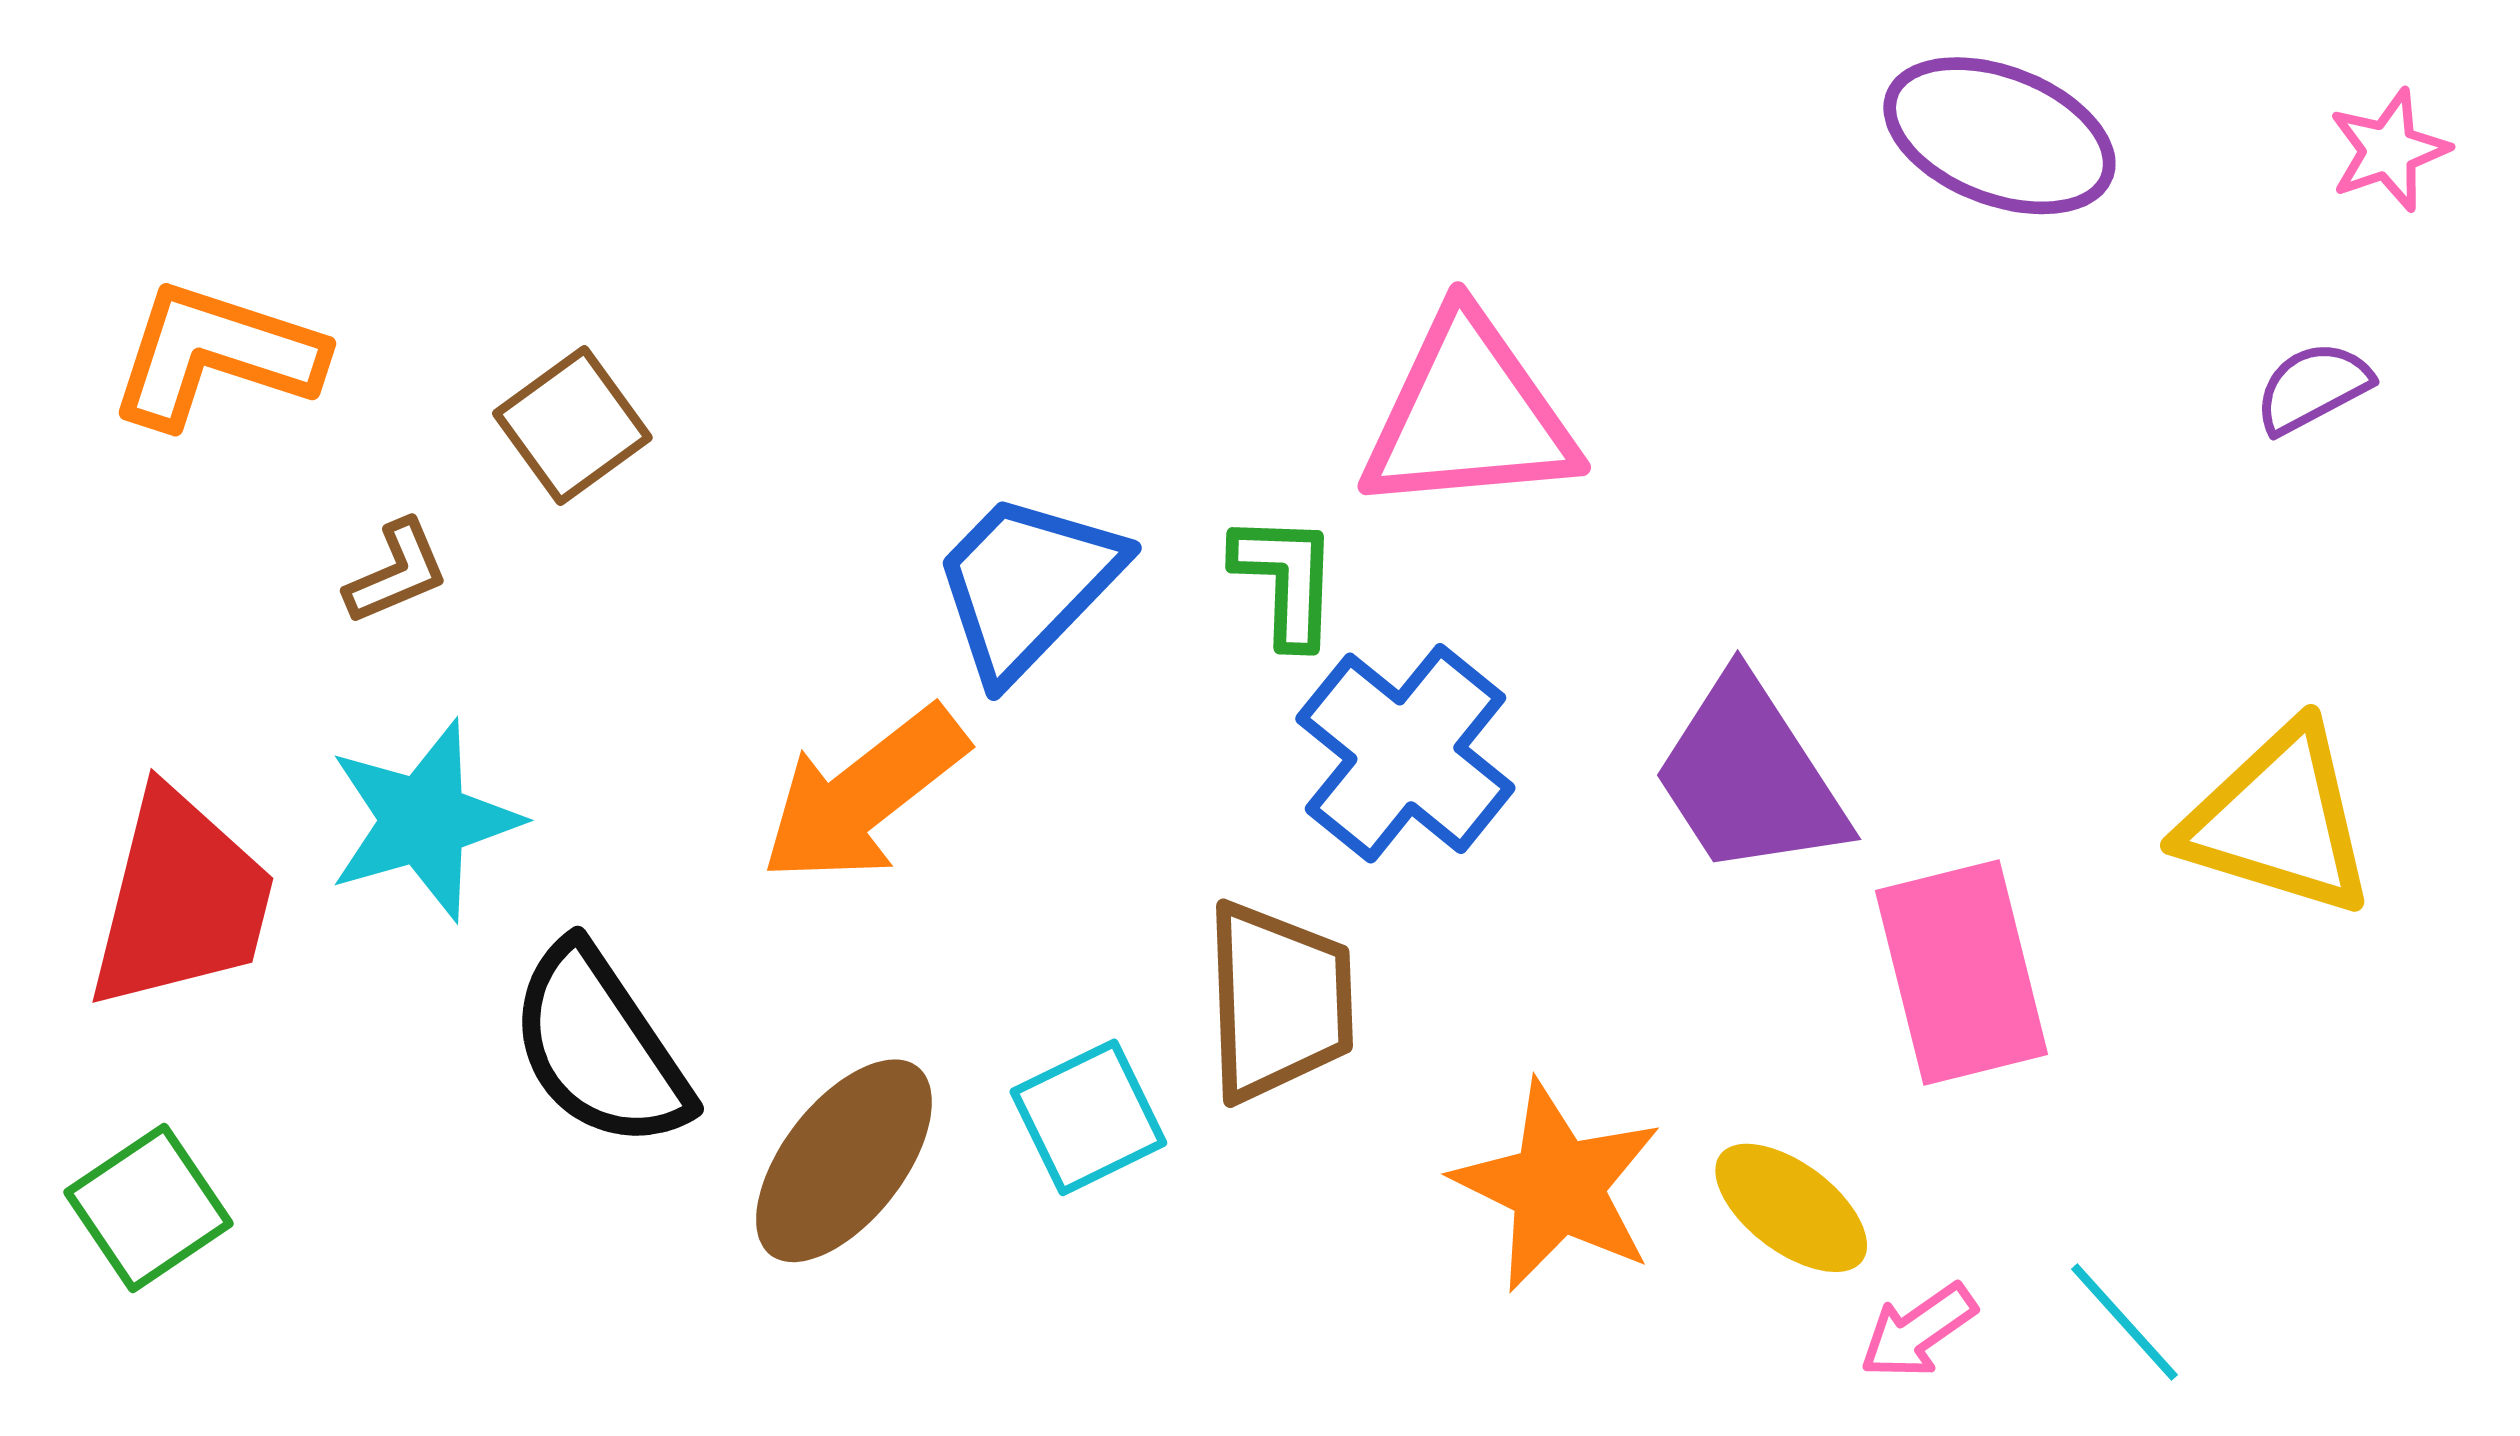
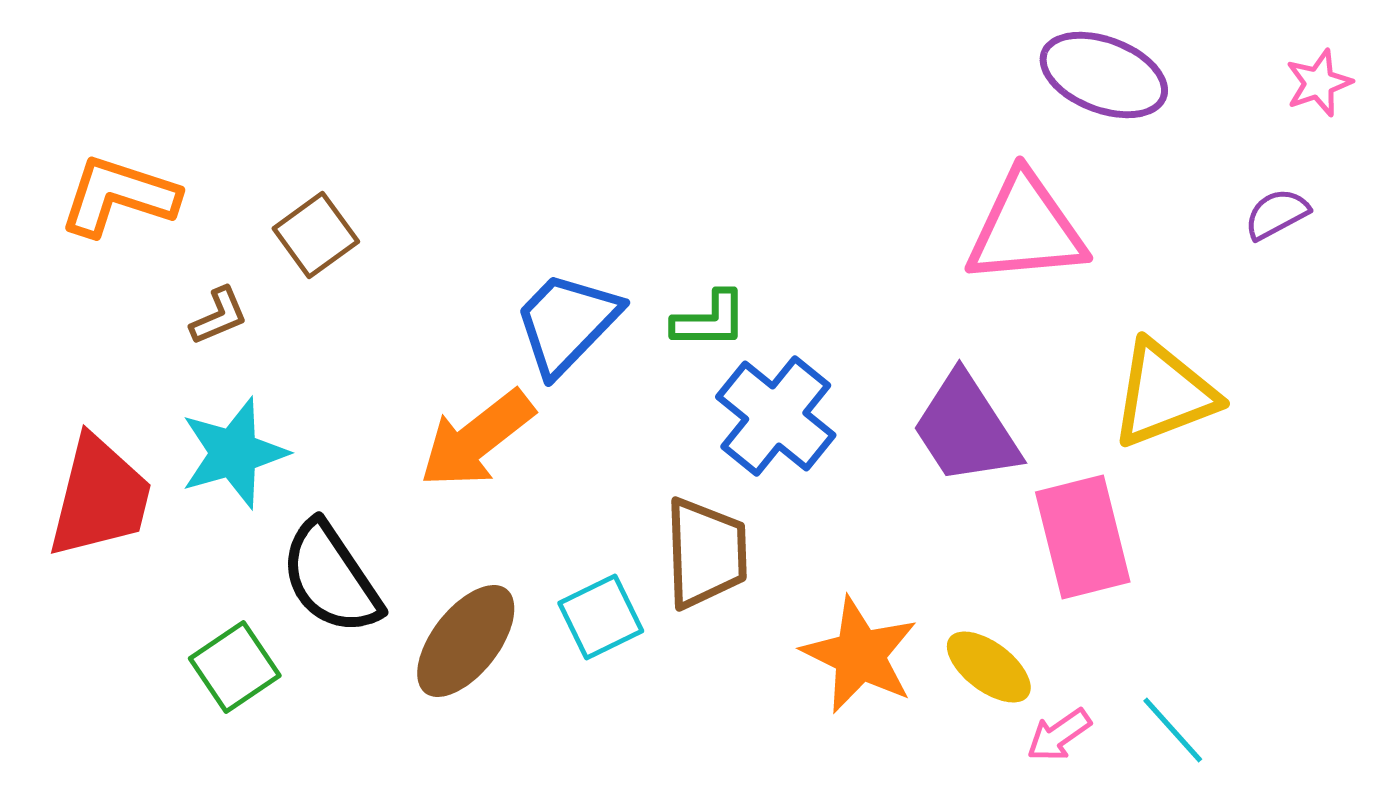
pink triangle: (1469, 415) -> (1026, 229), moved
green L-shape: (1286, 579) -> (710, 320), turned 88
yellow triangle: (2278, 820) -> (1164, 394), moved, turned -38
green square: (149, 1208) -> (235, 667), moved

